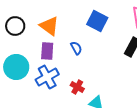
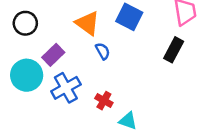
orange triangle: (49, 26) -> (87, 23), moved
purple rectangle: (47, 51) -> (53, 55), moved, turned 42

